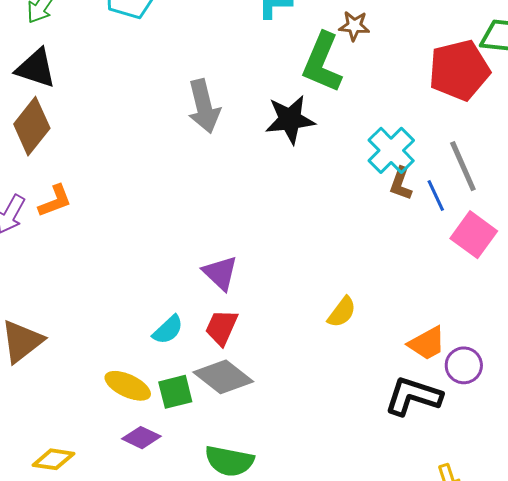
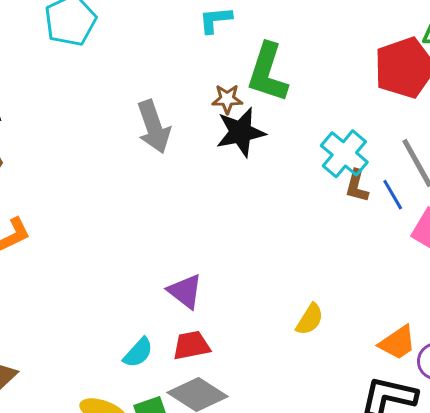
brown star: (354, 26) -> (227, 99), moved
red trapezoid: (221, 327) -> (191, 345), turned 60

